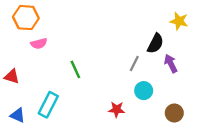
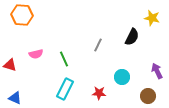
pink semicircle: (39, 43) -> (36, 54), moved
gray line: (134, 64) -> (98, 45), moved
purple arrow: (171, 64) -> (157, 71), moved
cyan rectangle: (48, 105) -> (65, 89), moved

